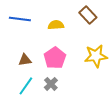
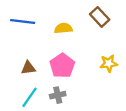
yellow star: (96, 56) -> (109, 63), size x0.7
gray cross: (51, 84) -> (58, 95), turned 32

